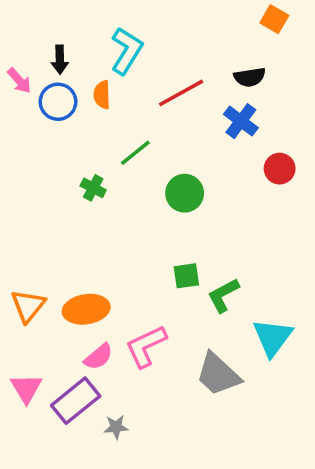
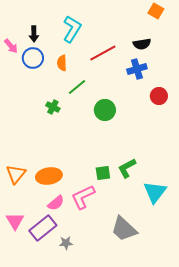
orange semicircle: (102, 95) -> (62, 63), moved
blue cross: (241, 121) -> (137, 69), turned 36
green square: (186, 276) -> (103, 173), moved
gray trapezoid: (218, 374) -> (124, 229), moved

